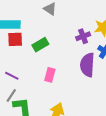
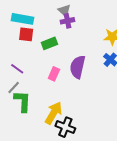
purple cross: (83, 36) -> (67, 21), moved
purple semicircle: (87, 65) -> (78, 67), moved

